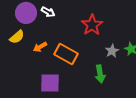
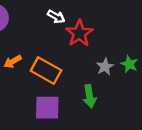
white arrow: (48, 12) -> (56, 17), moved
purple square: (50, 83) -> (47, 108), moved

